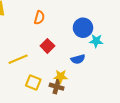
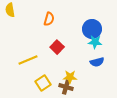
cyan star: (96, 41) -> (95, 42), moved
blue semicircle: (78, 59) -> (97, 62), moved
yellow square: (33, 82) -> (43, 83), turned 35

